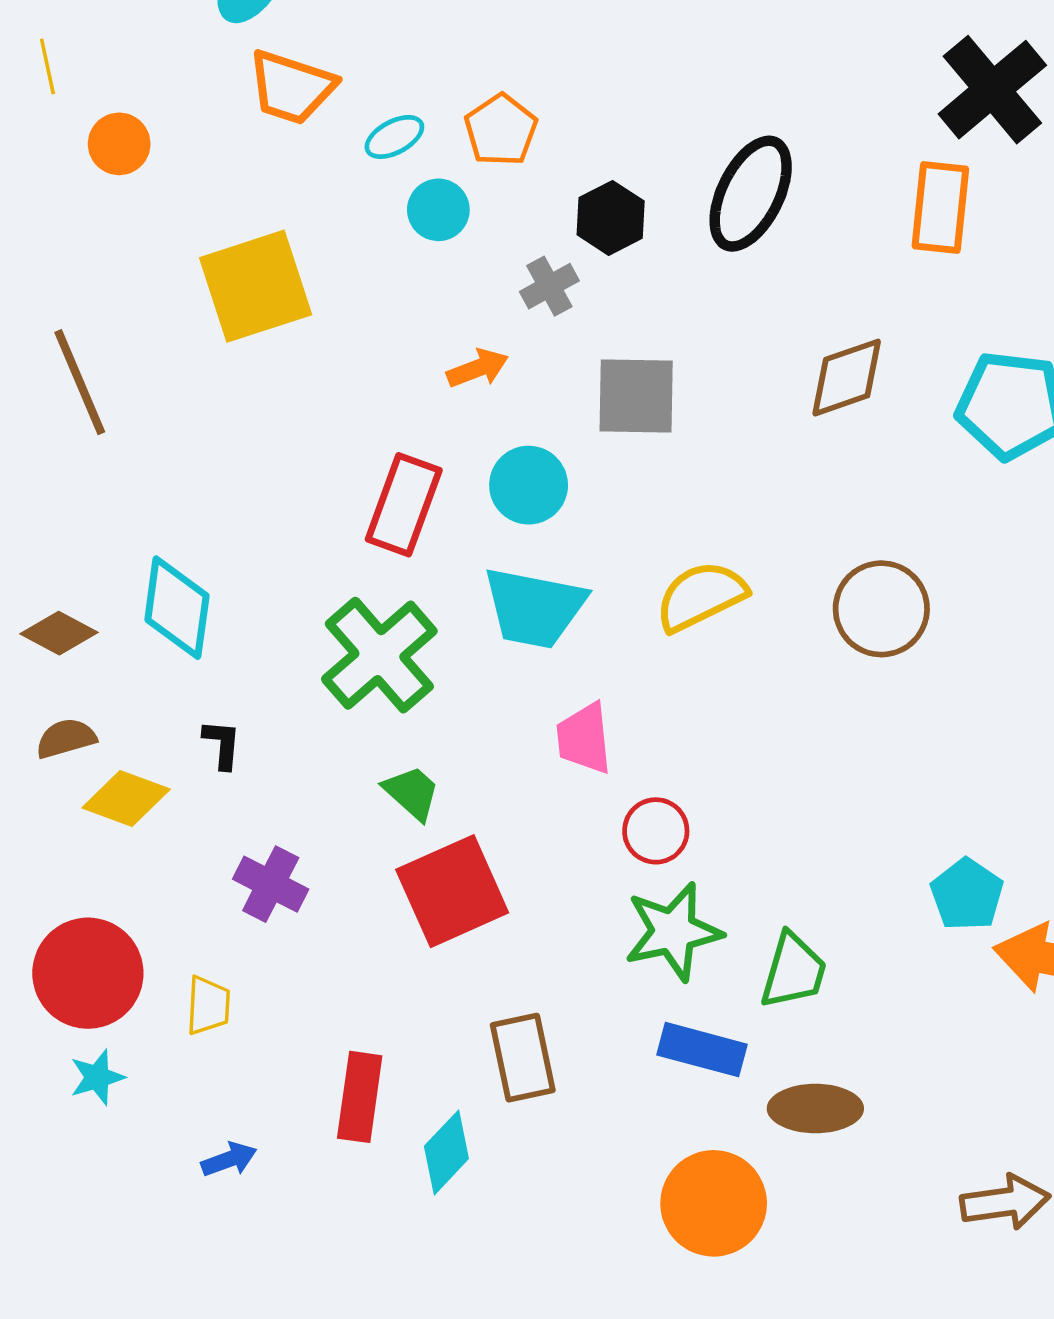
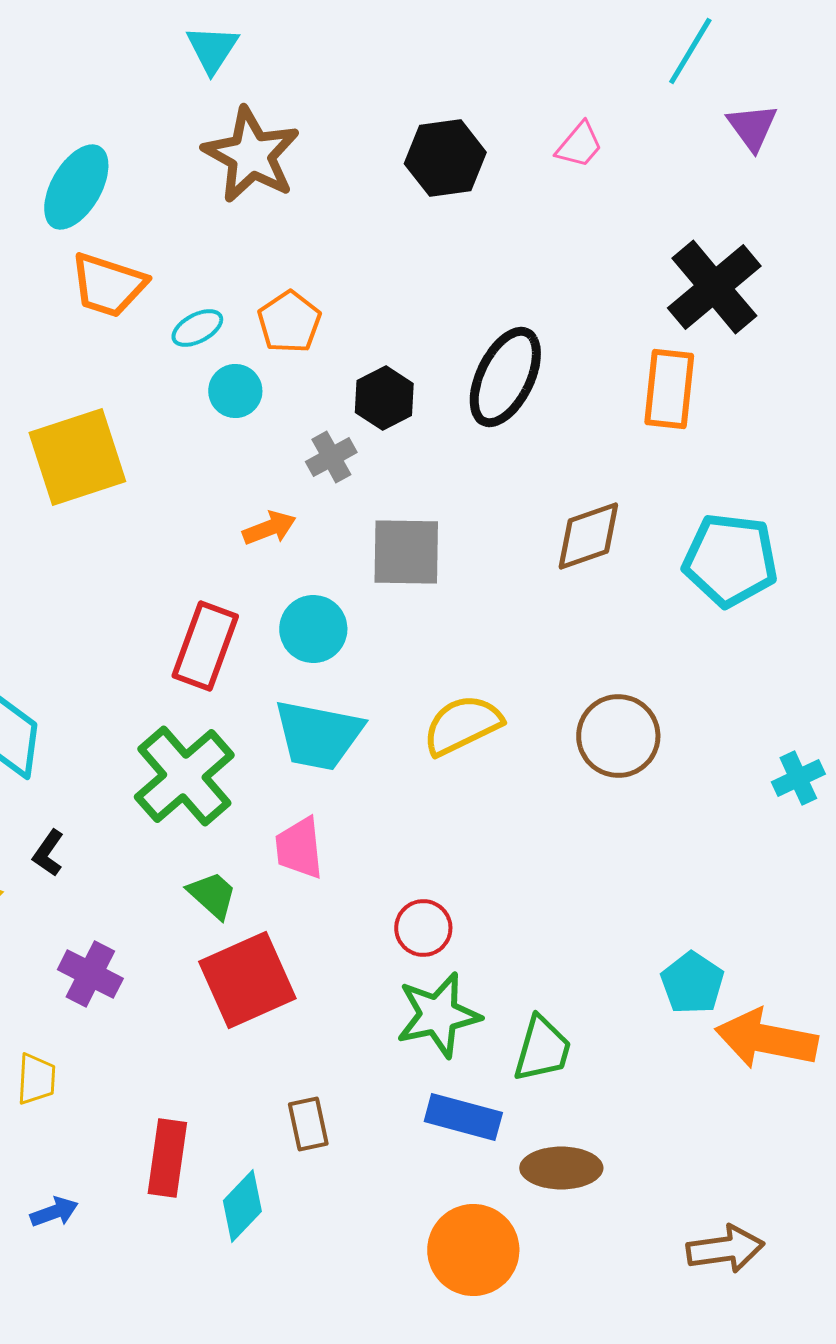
pink trapezoid: (584, 738) -> (299, 848), moved
black L-shape: (222, 744) -> (48, 853), turned -150
brown rectangle: (523, 1058) -> (308, 1124), size x0.7

